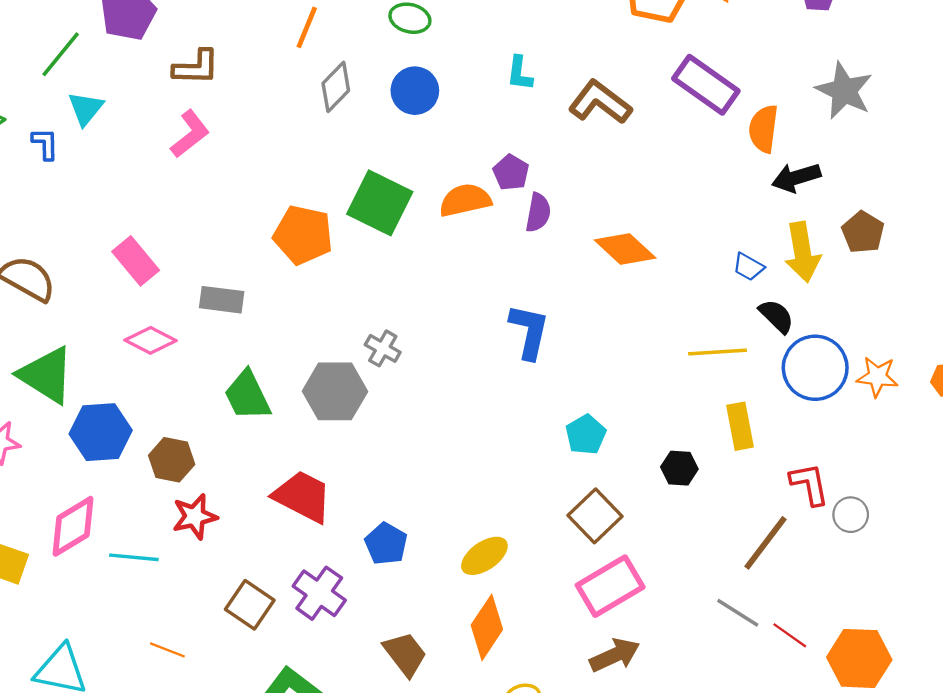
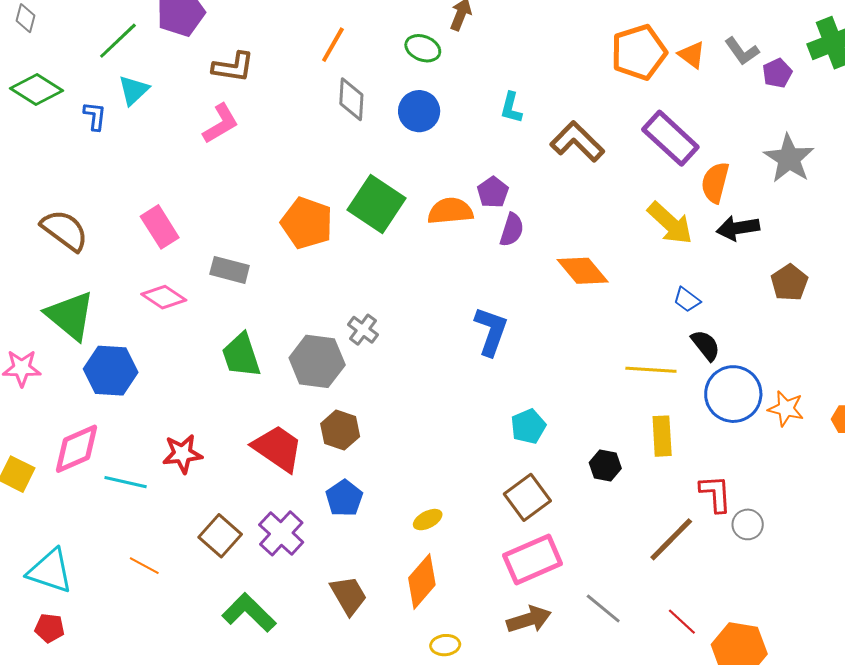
gray diamond: (336, 87) -> (351, 99), turned -48
yellow arrow: (802, 252) -> (670, 223), moved, turned -45
brown hexagon: (172, 460) -> (340, 430), moved
yellow ellipse: (484, 556) -> (428, 520), size x0.7
gray line: (738, 613) -> (603, 608), moved

